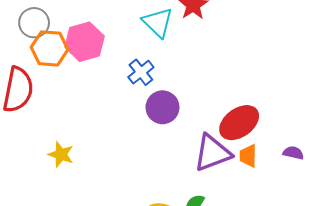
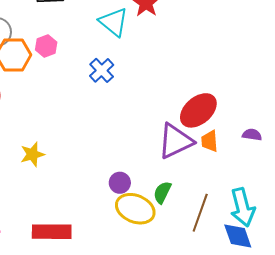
pink hexagon: (85, 42) -> (46, 46), size x0.6
purple circle: (162, 107) -> (120, 183), moved, size x0.7
yellow star: (61, 154) -> (32, 154), turned -30

